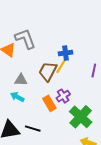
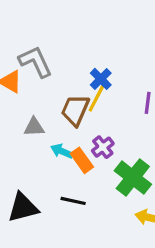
blue cross: (65, 53) -> (101, 79), turned -32
cyan arrow: (17, 97) -> (62, 151), moved
black line: (33, 129) -> (73, 201), moved

